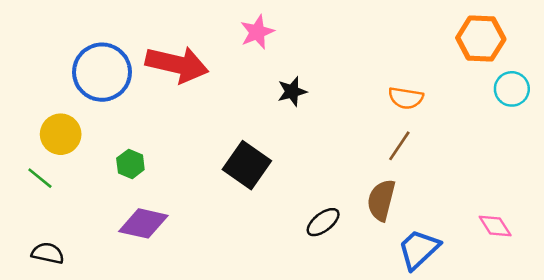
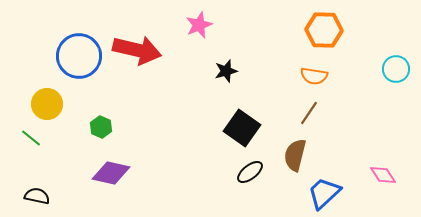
orange hexagon: (481, 39) -> (324, 30), moved
black square: (247, 165) -> (242, 128), moved

